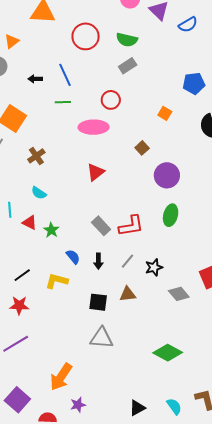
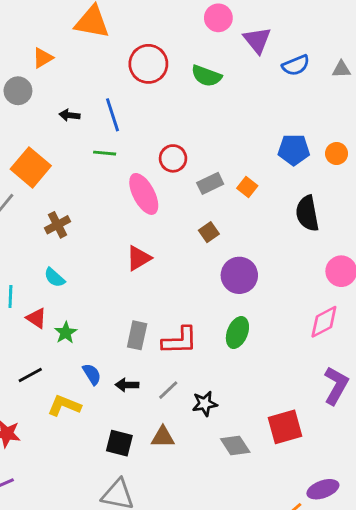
gray rectangle: (128, 66) -> (210, 183), moved
pink ellipse: (94, 127) -> (144, 194), turned 56
gray rectangle: (101, 226) -> (137, 335), turned 48
black arrow: (98, 261) -> (127, 385), turned 84
black line: (22, 275) -> (30, 375), moved

